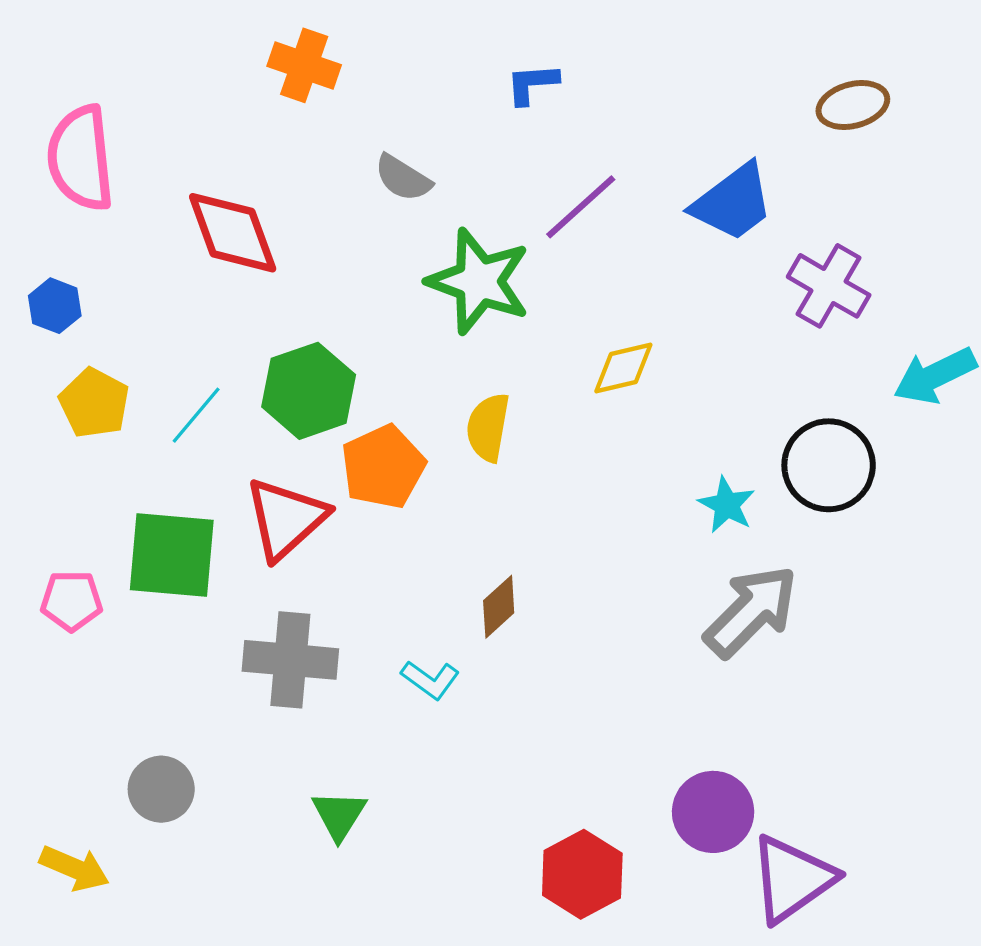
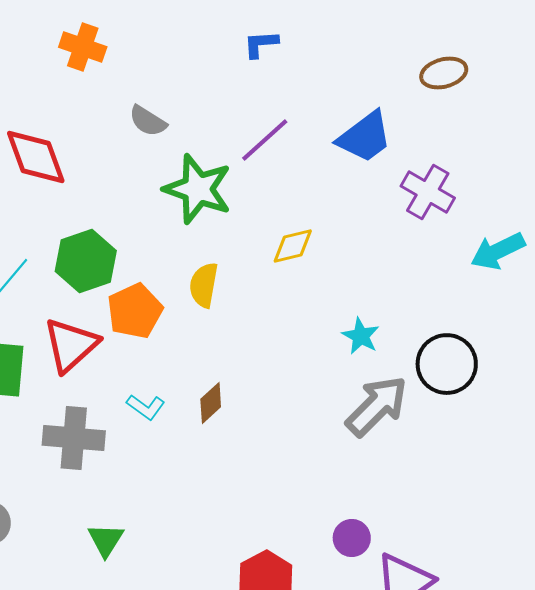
blue L-shape: (532, 84) -> (261, 44), moved
black circle: (829, 465) -> (447, 364), moved
cyan L-shape: (430, 680) -> (146, 407), moved
purple circle: (713, 812) -> (352, 538), size x0.7

